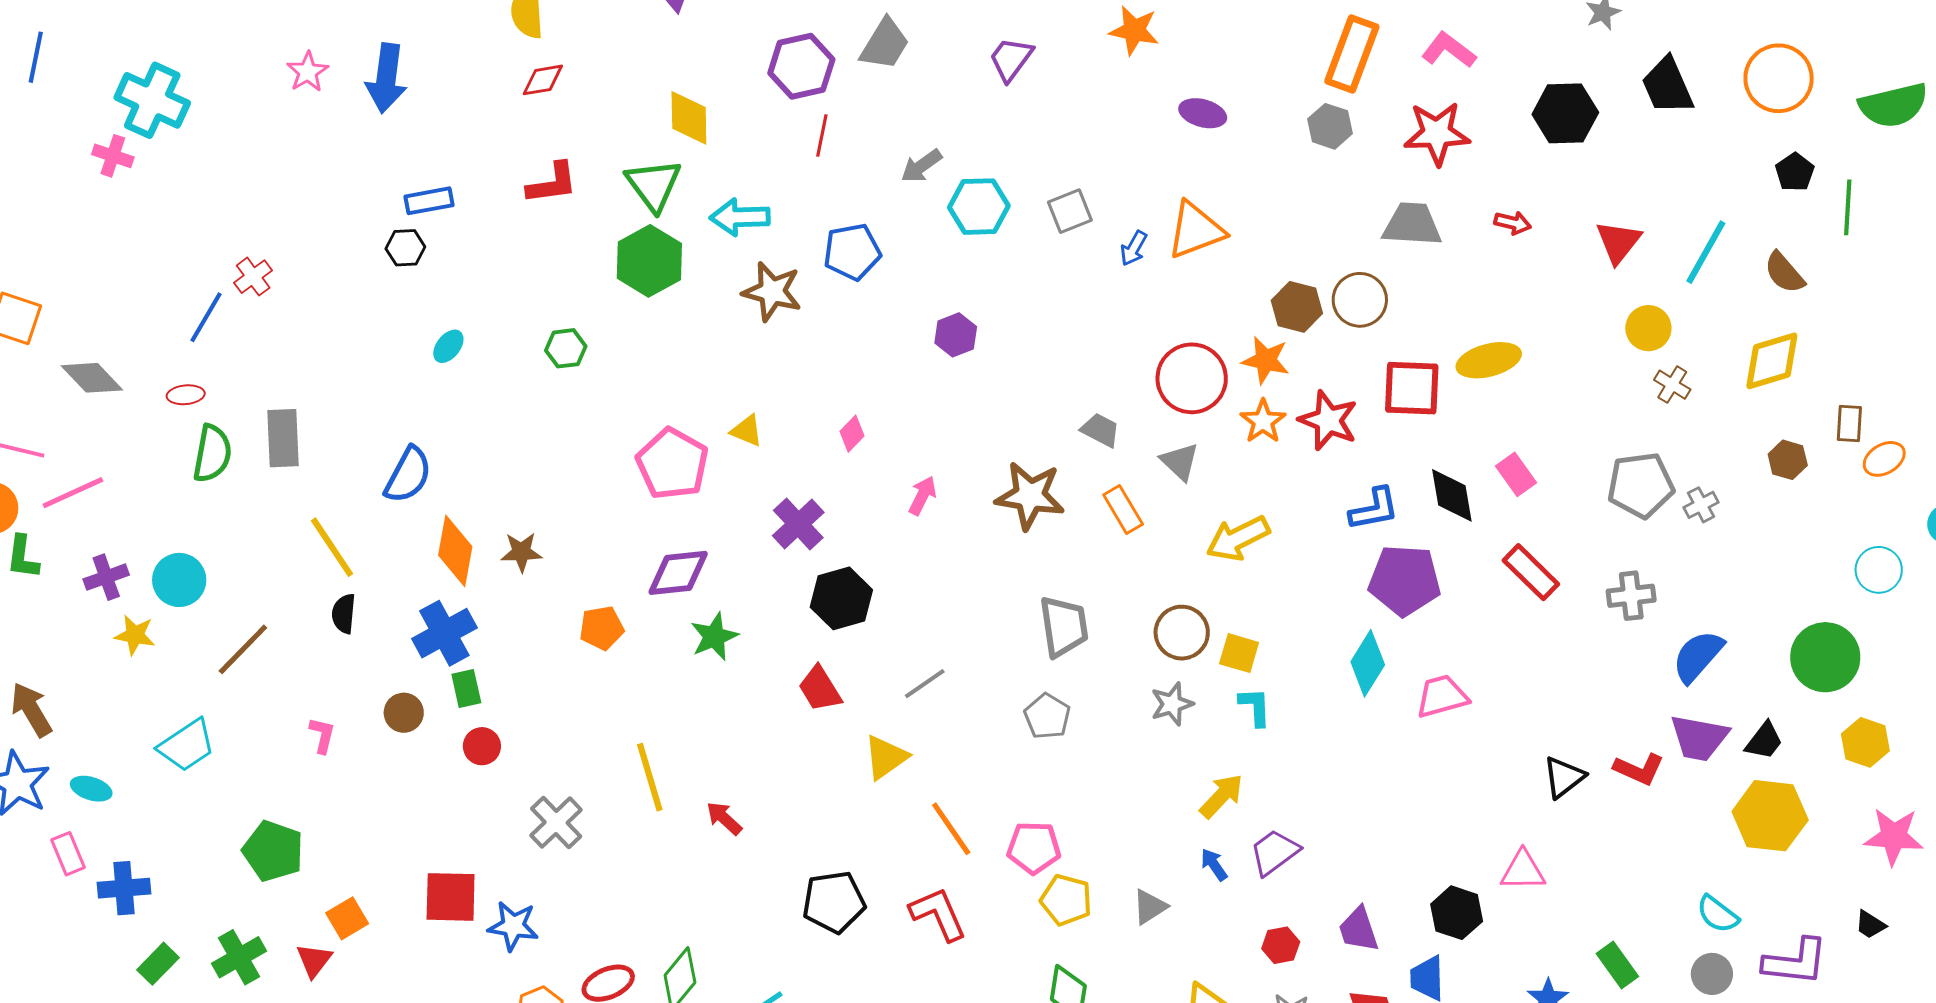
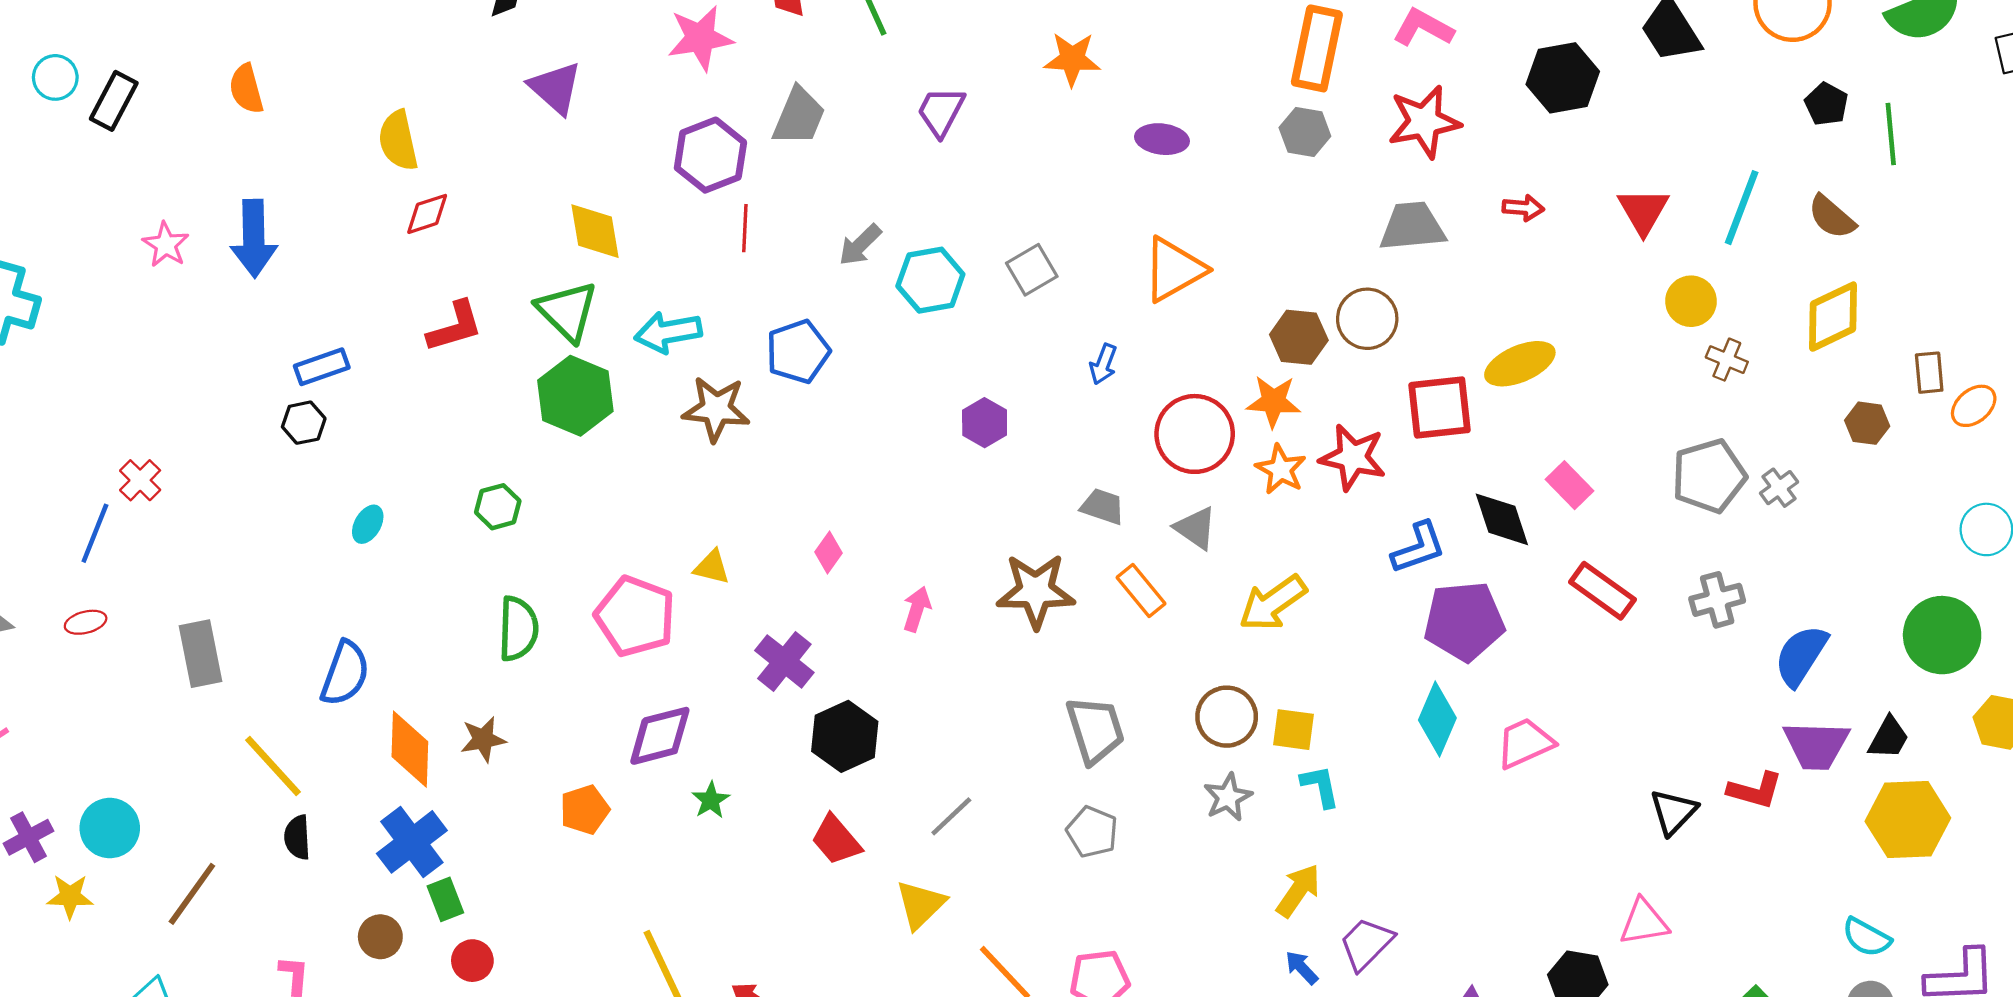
blue arrow: (1134, 248) -> (1103, 364), moved
purple hexagon: (956, 335) -> (985, 423), moved
green semicircle: (212, 454) -> (518, 629), moved
green star: (714, 637) -> (711, 800), size x0.7

